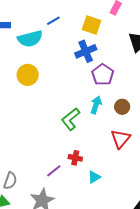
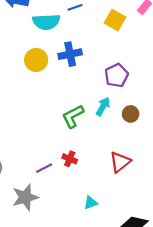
blue cross: (86, 51) -> (70, 54), moved
red triangle: (121, 139) -> (120, 162), moved
cyan triangle: (94, 177) -> (91, 203), moved

